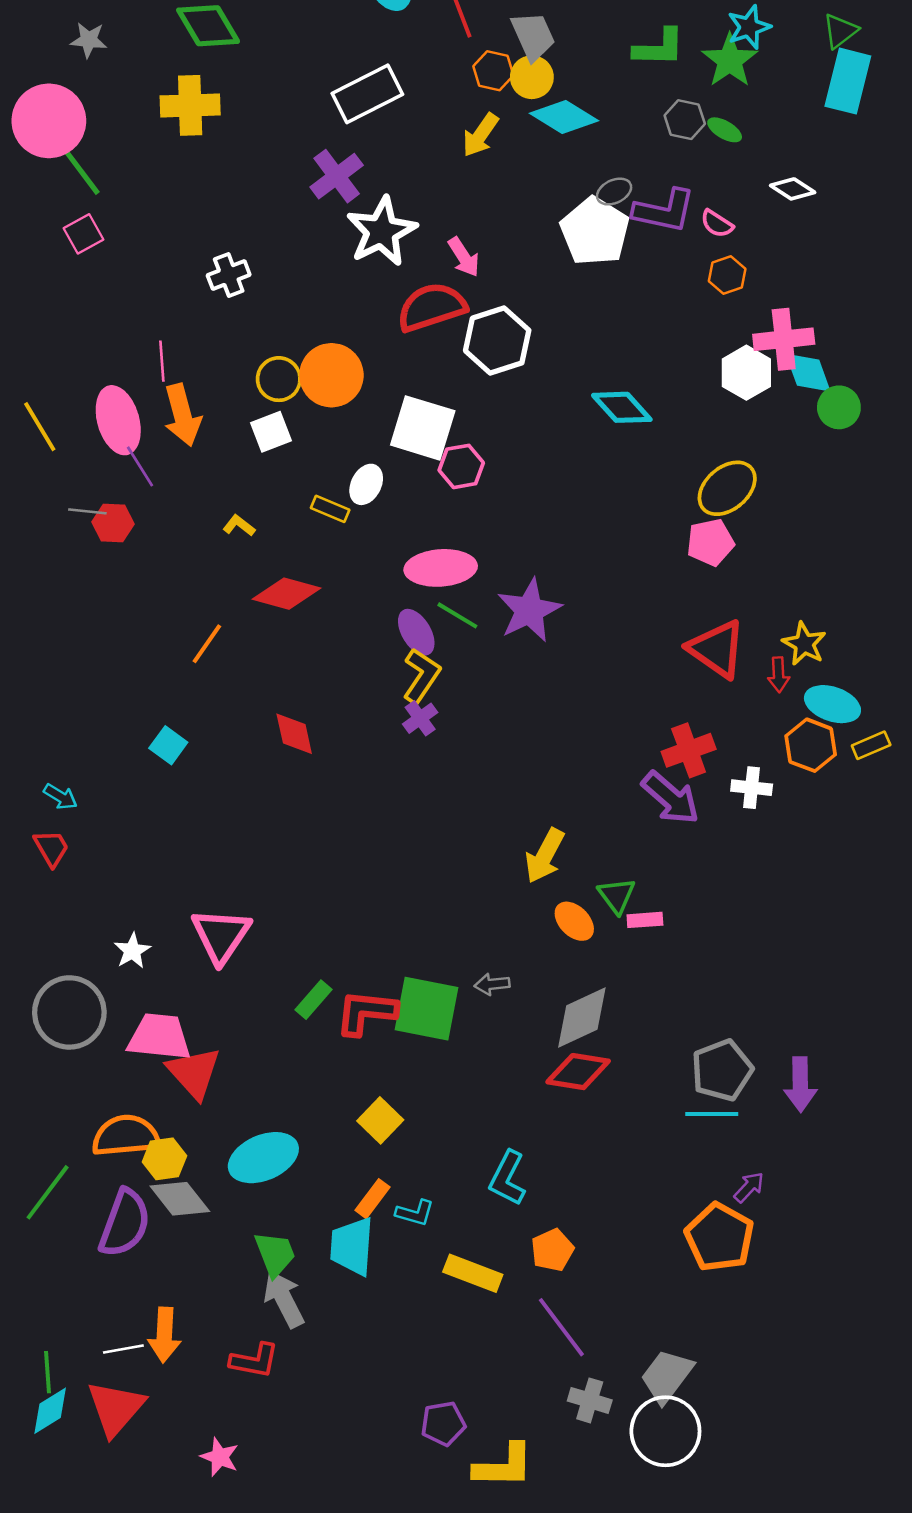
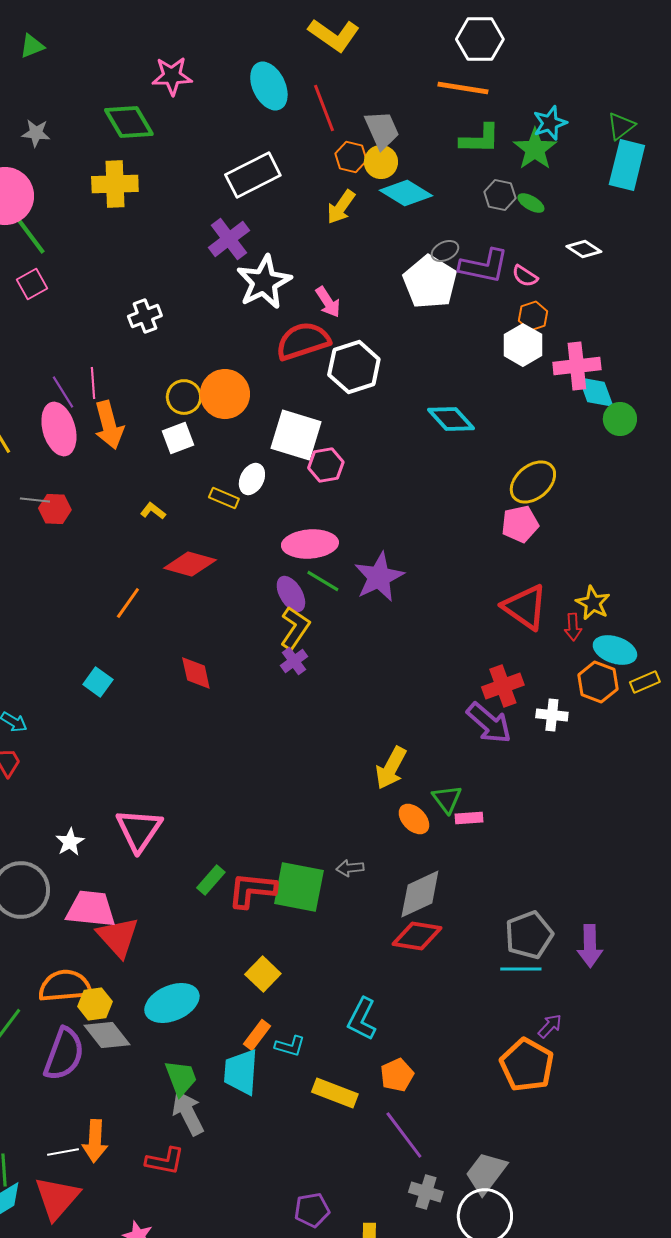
white hexagon: (746, 373) -> (523, 345), moved
purple line: (140, 466) -> (63, 392), moved

